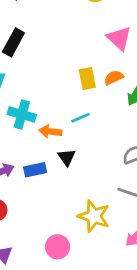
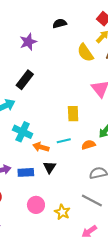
orange semicircle: (114, 78) -> (88, 145), moved
yellow star: (94, 216) -> (62, 212), size x0.7
pink circle: (58, 247) -> (36, 205), moved

